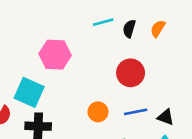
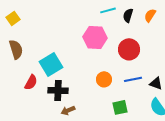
pink hexagon: (55, 55) -> (95, 37), moved
cyan square: (29, 92) -> (51, 64), turned 35

